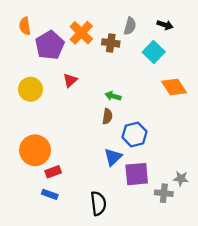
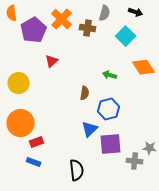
yellow circle: (31, 89) -> (19, 83), moved
green arrow: (113, 96) -> (110, 75), moved

